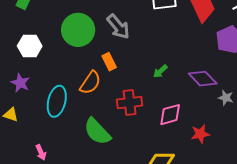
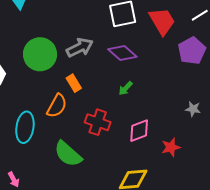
gray arrow: (118, 27) -> (80, 47), turned -72
purple diamond: (203, 79) -> (122, 53), moved
red cross: (130, 103) -> (98, 122), turned 30

